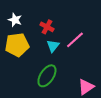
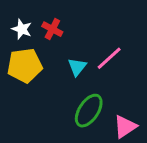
red cross: (47, 27) -> (52, 29), moved
green ellipse: (47, 76) -> (89, 111), moved

